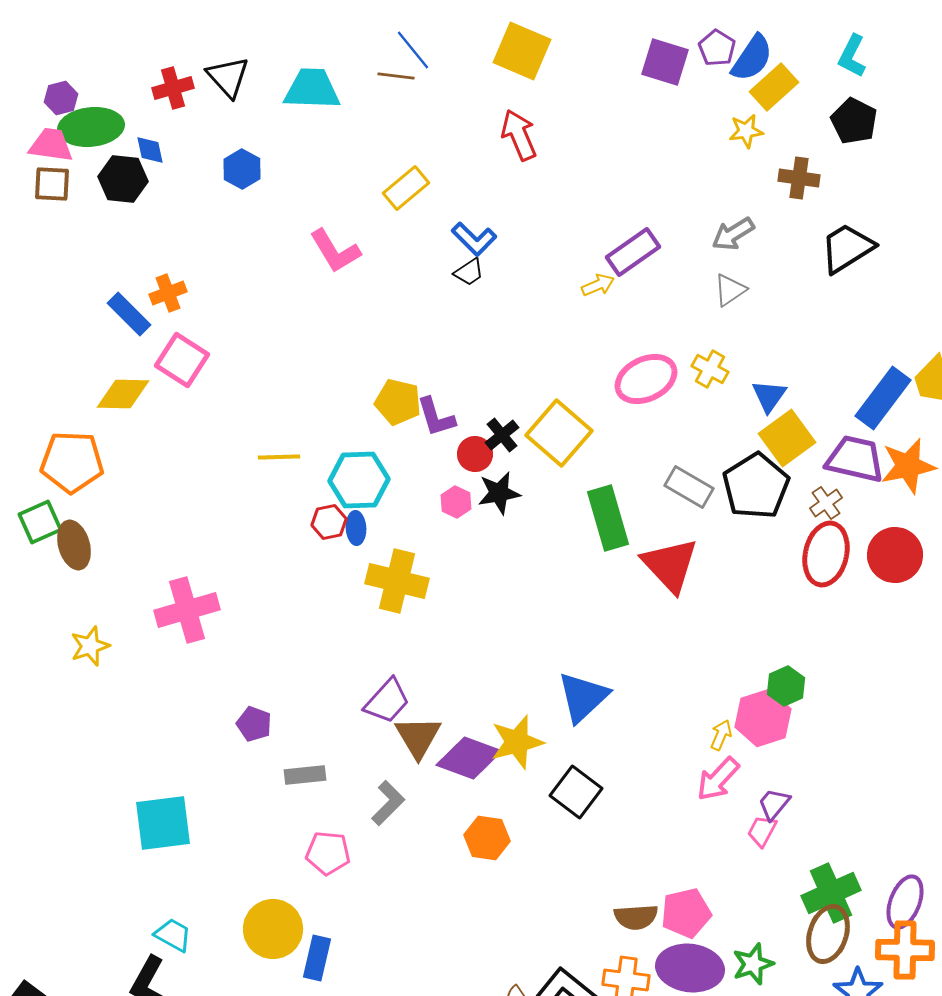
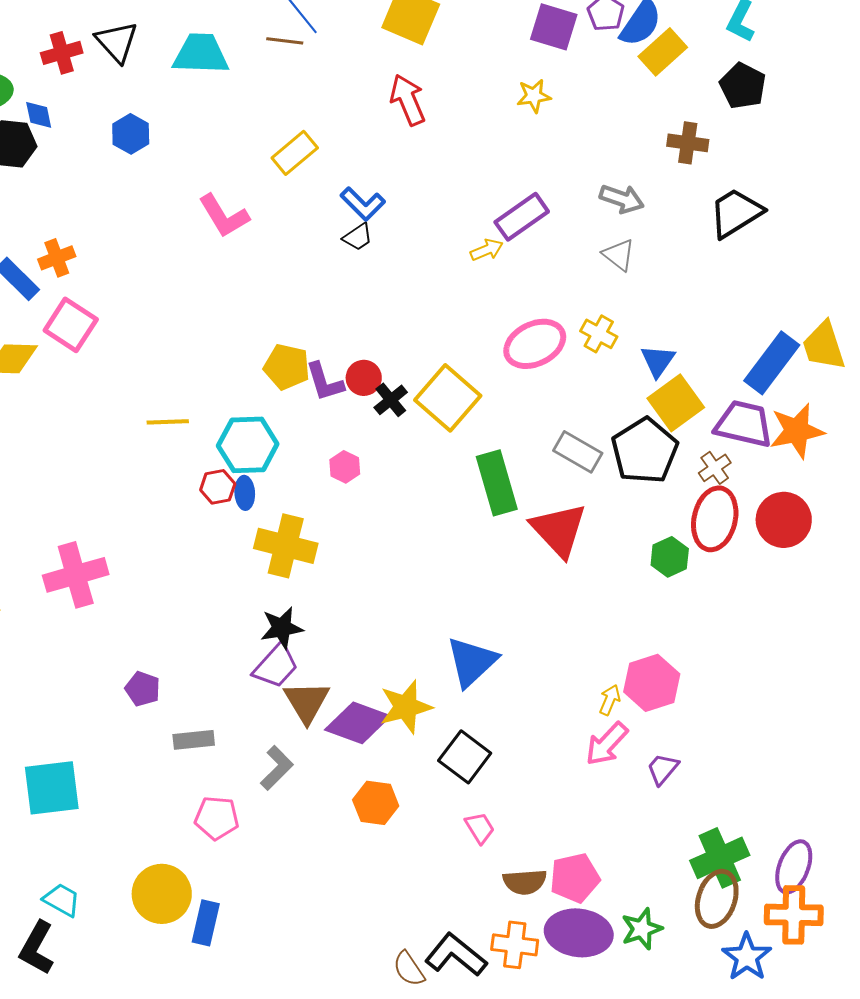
yellow star: (746, 131) -> (534, 96), moved
gray arrow: (733, 234) -> (622, 199), turned -129
gray triangle: (730, 290) -> (619, 255), turned -48
red circle: (475, 454) -> (364, 378), moved
black star: (499, 493) -> (282, 628), moved
green hexagon: (786, 686) -> (670, 557), moved
pink trapezoid: (762, 831) -> (480, 828), moved, turned 120

